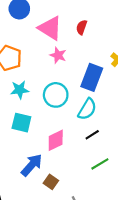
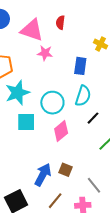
blue rectangle: (92, 77) -> (80, 66), size x0.7
cyan star: (20, 90) -> (17, 93), size x1.4
cyan circle: (56, 95) -> (52, 103), moved
blue arrow: (32, 165) -> (43, 175), moved

